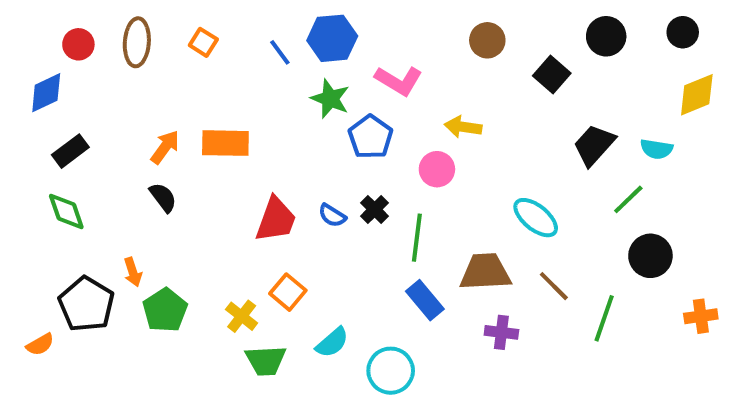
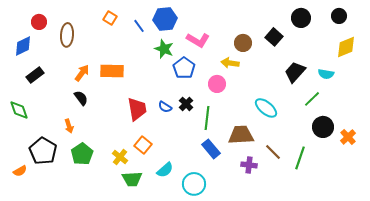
brown circle: (487, 40) -> (243, 43), moved
brown ellipse: (137, 42) -> (67, 35), moved
orange square: (203, 42) -> (110, 18), moved
green diamond: (66, 212) -> (19, 110), moved
red trapezoid: (276, 220) -> (137, 109), turned -30
orange arrow: (133, 272) -> (69, 126), moved
brown line: (554, 286) -> (273, 152), moved
orange cross: (701, 316) -> (348, 137), moved, turned -35

